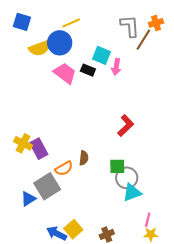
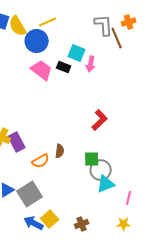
brown line: (143, 40) -> (117, 38), turned -55
yellow semicircle: (40, 48) -> (18, 26), moved, turned 80
gray square: (47, 186) -> (30, 194), moved
pink line: (148, 220) -> (129, 198), moved

